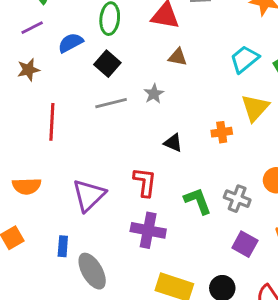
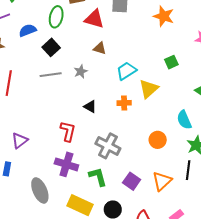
cyan trapezoid: (244, 59) -> (126, 71), moved
purple triangle: (89, 195) -> (20, 141), moved, size x0.7
gray cross: (237, 199) -> (108, 146), moved, size x1.4
green L-shape: (198, 201) -> (98, 177), moved
gray ellipse: (92, 271) -> (40, 190), moved

